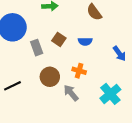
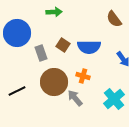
brown semicircle: (94, 12) -> (114, 19), moved
blue semicircle: (85, 41) -> (89, 47), size x1.6
brown circle: (50, 77) -> (54, 82), size x1.4

